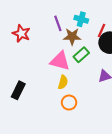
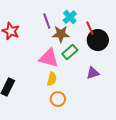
cyan cross: (81, 19) -> (70, 17), turned 32
red line: (102, 30) -> (90, 28), turned -48

